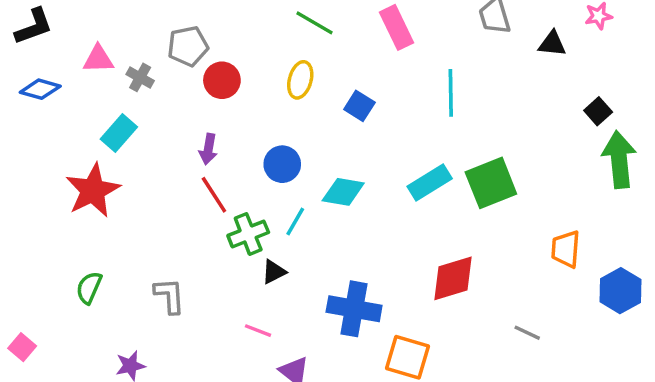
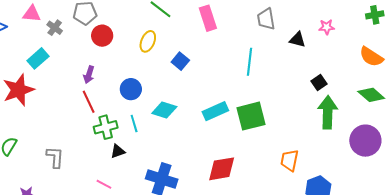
cyan line: (451, 93) -> (249, 62), moved
cyan line: (295, 221) -> (134, 124), turned -54

